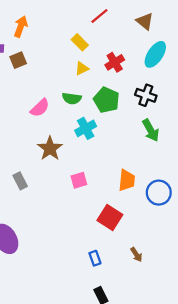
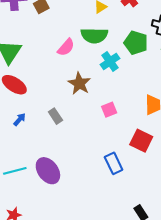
green semicircle: (72, 98) -> (94, 35), size x1.5
green pentagon: (106, 100) -> (136, 43), moved
blue rectangle: (95, 258) -> (114, 163), moved, size x1.5

